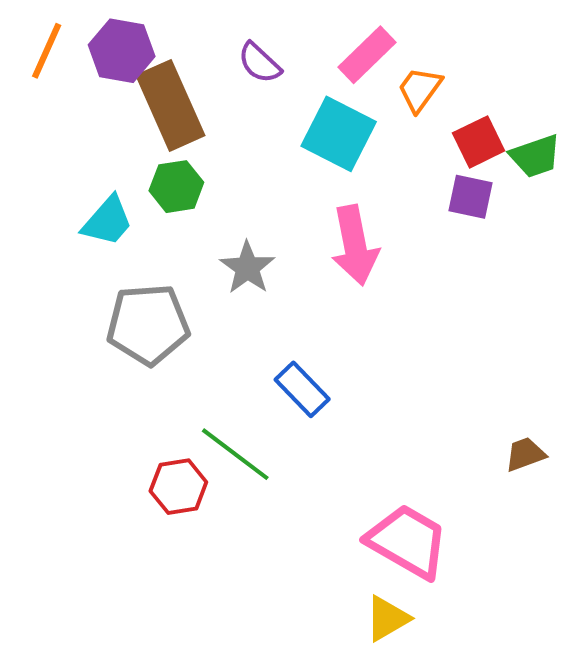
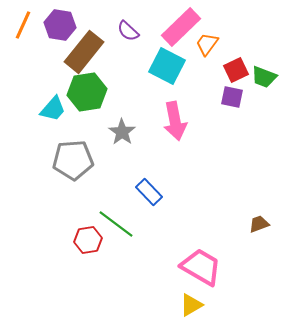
pink rectangle: (367, 55) -> (181, 27), size x1.4
brown rectangle: (170, 105) -> (84, 52), turned 63
green trapezoid: (535, 156) -> (264, 77), turned 40
green hexagon: (176, 187) -> (87, 92), size x1.5

